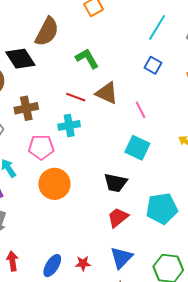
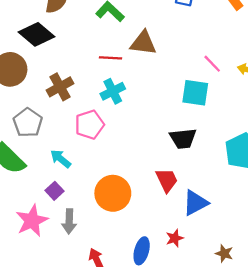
pink line: (141, 110) -> (212, 64), moved
orange circle: (54, 184) -> (113, 193), moved
red trapezoid: (118, 218) -> (167, 180), moved, turned 120
blue triangle: (121, 258) -> (195, 203), moved, turned 35

